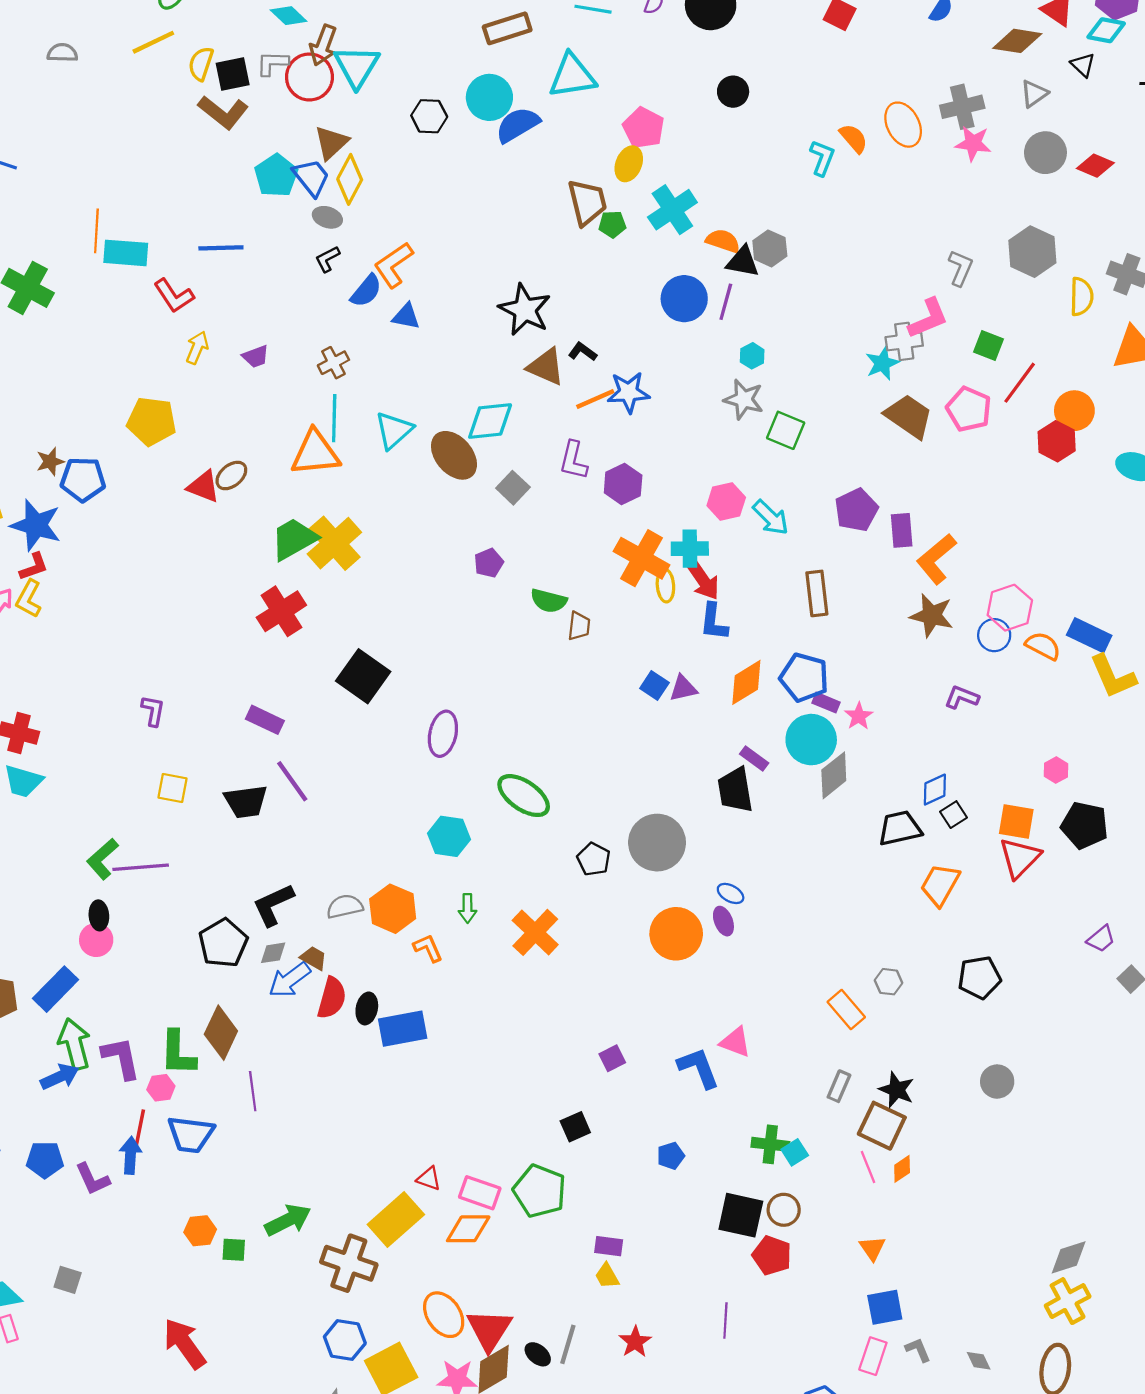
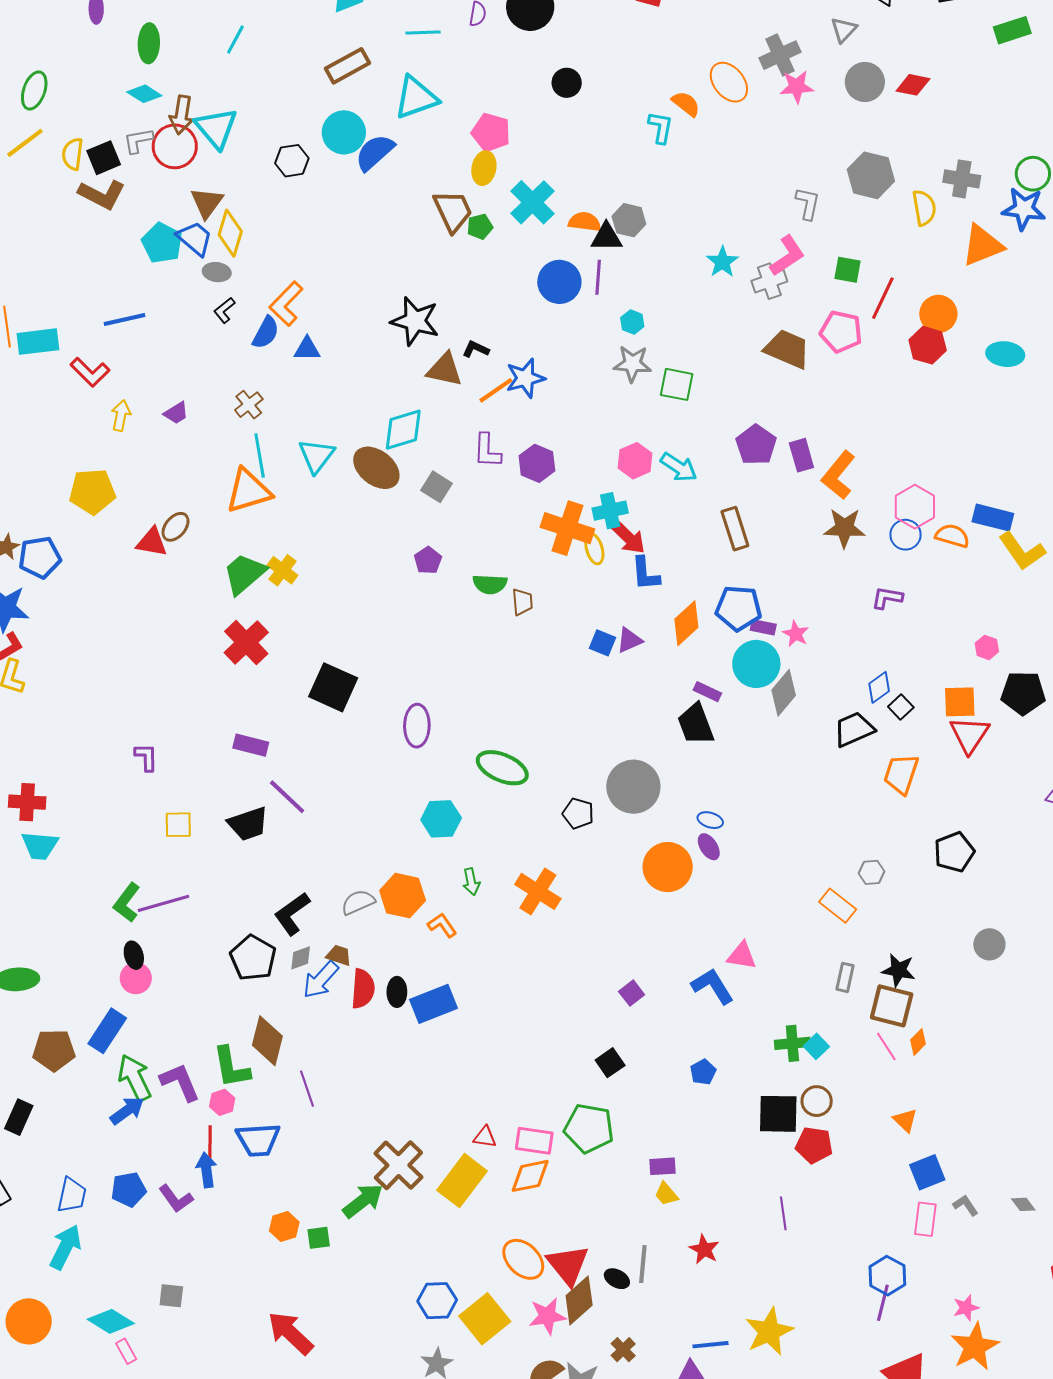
cyan star: (882, 363) -> (722, 262), moved
yellow cross: (334, 543) -> (282, 570), size x0.6
brown cross: (349, 1263) -> (398, 1165), moved, turned 36

